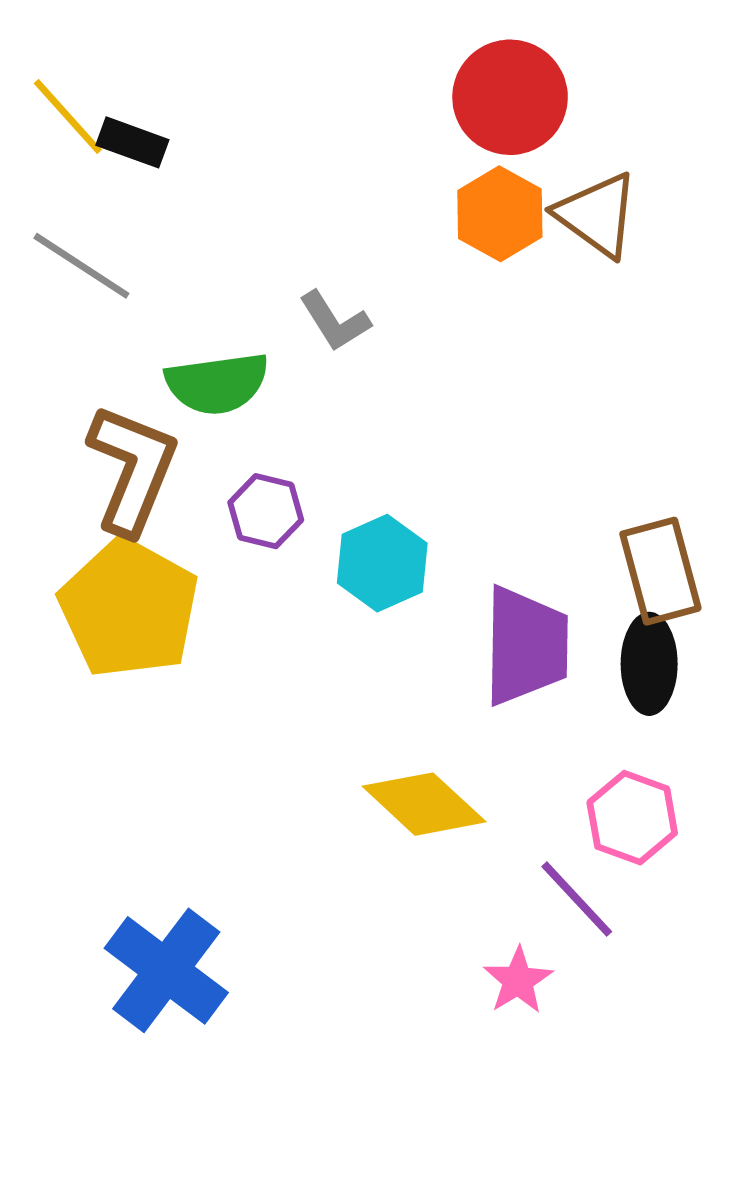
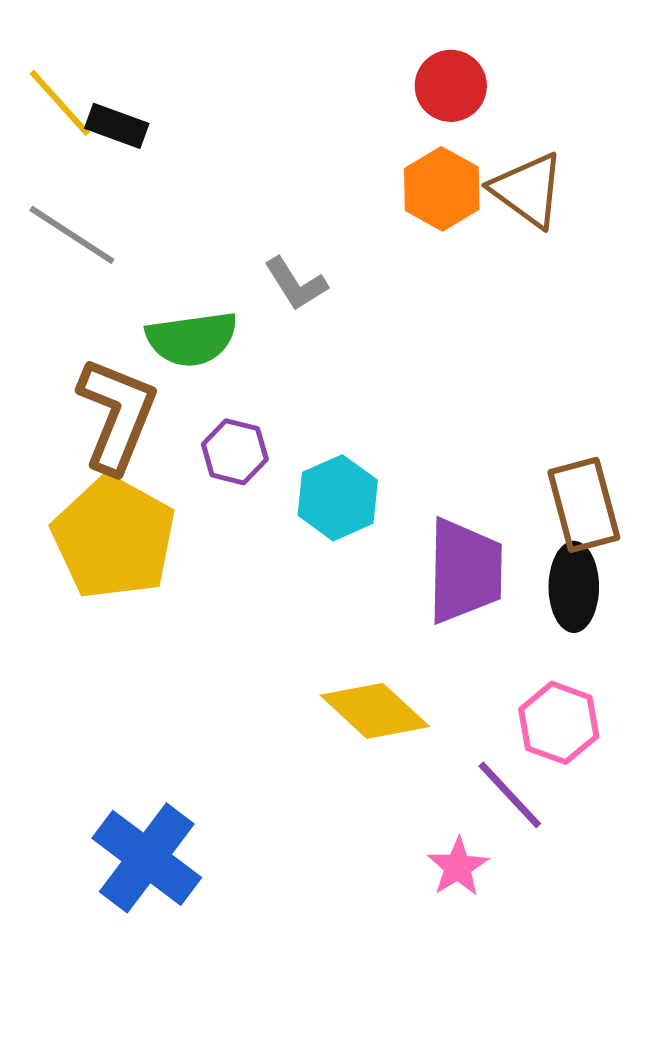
red circle: (510, 97) -> (451, 86), size x0.7

